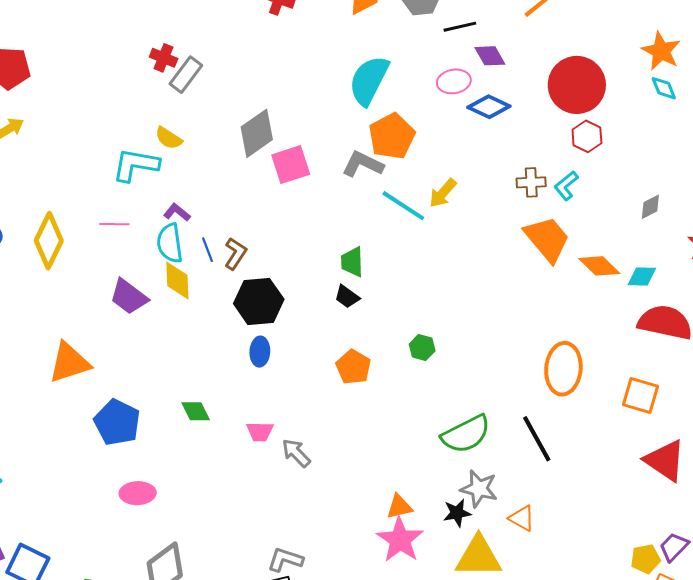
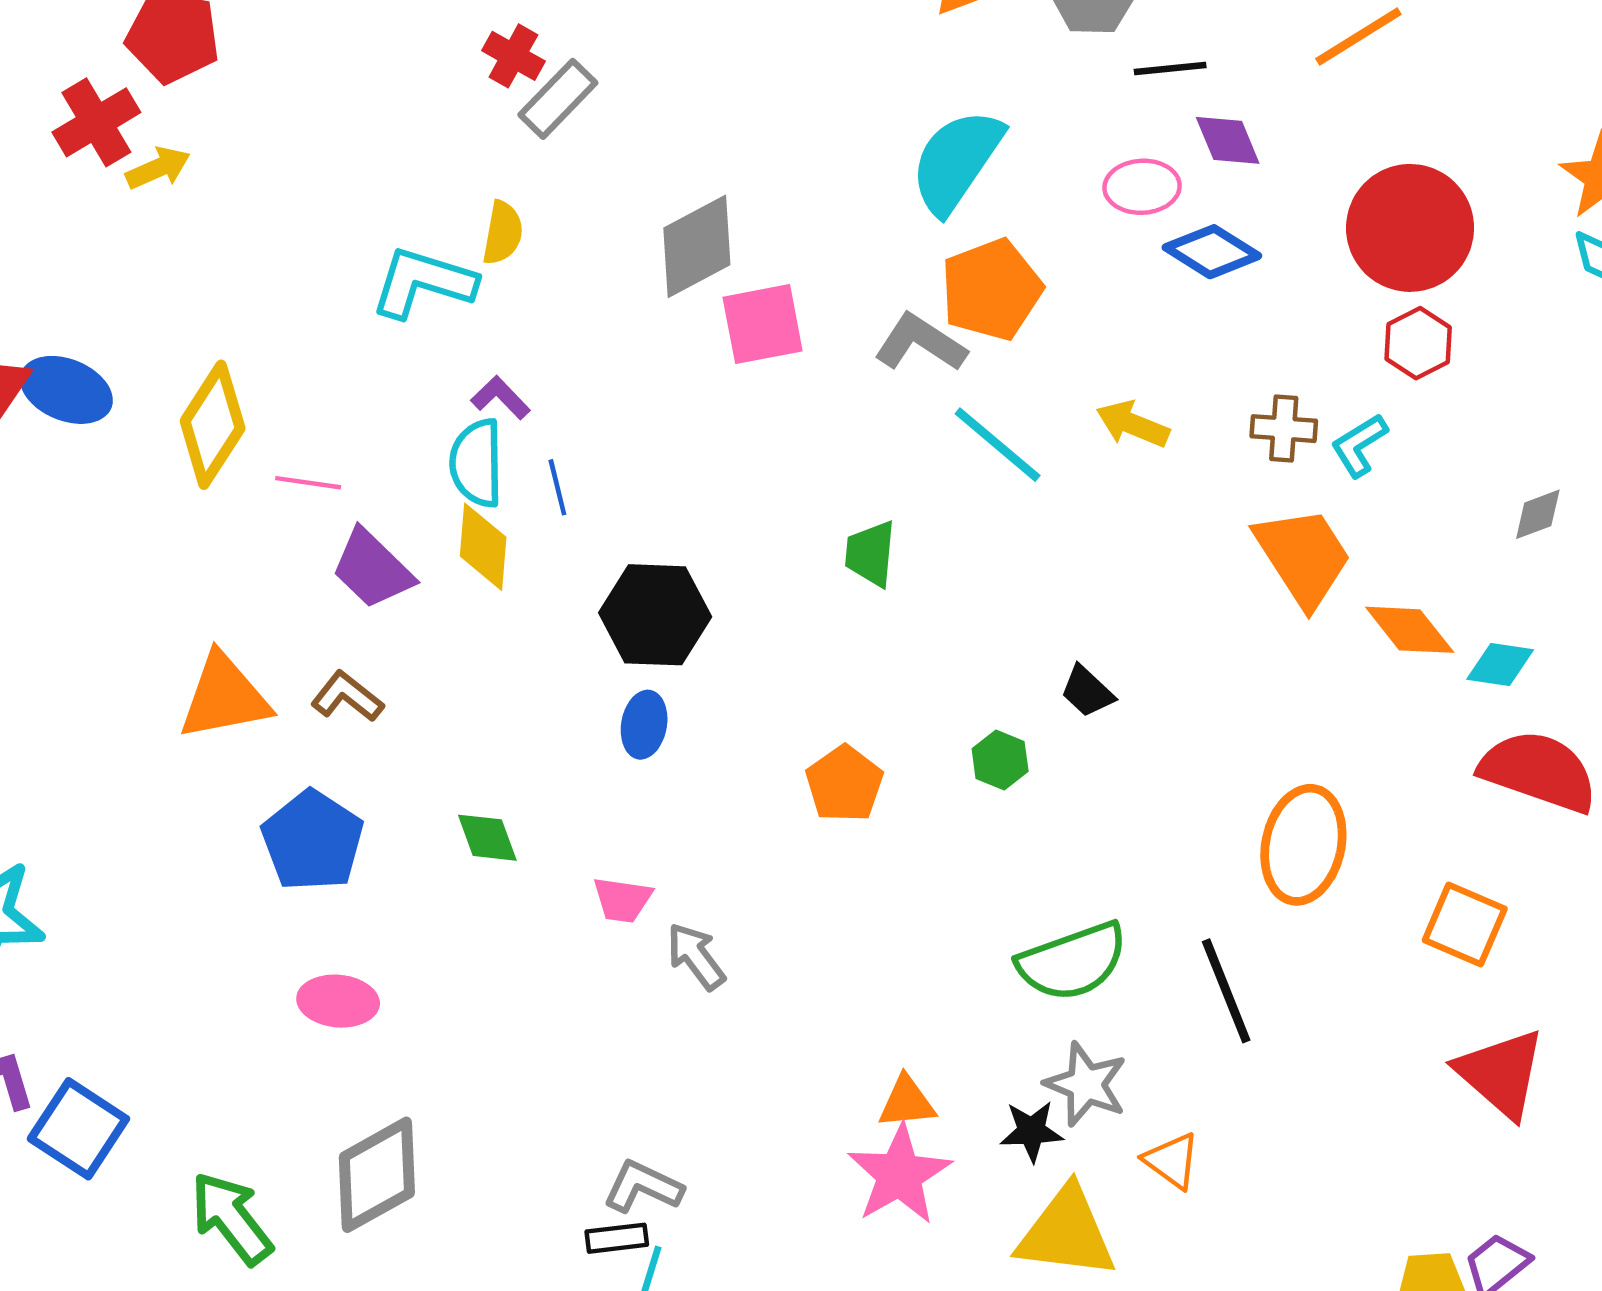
yellow semicircle: (169, 138) -> (503, 233), turned -120
yellow arrow: (443, 193) -> (1133, 424), moved, turned 64
pink line: (114, 224) -> (308, 483), moved
brown L-shape: (235, 254) -> (347, 697), moved, turned -92
black trapezoid: (347, 297) -> (1087, 691), moved

